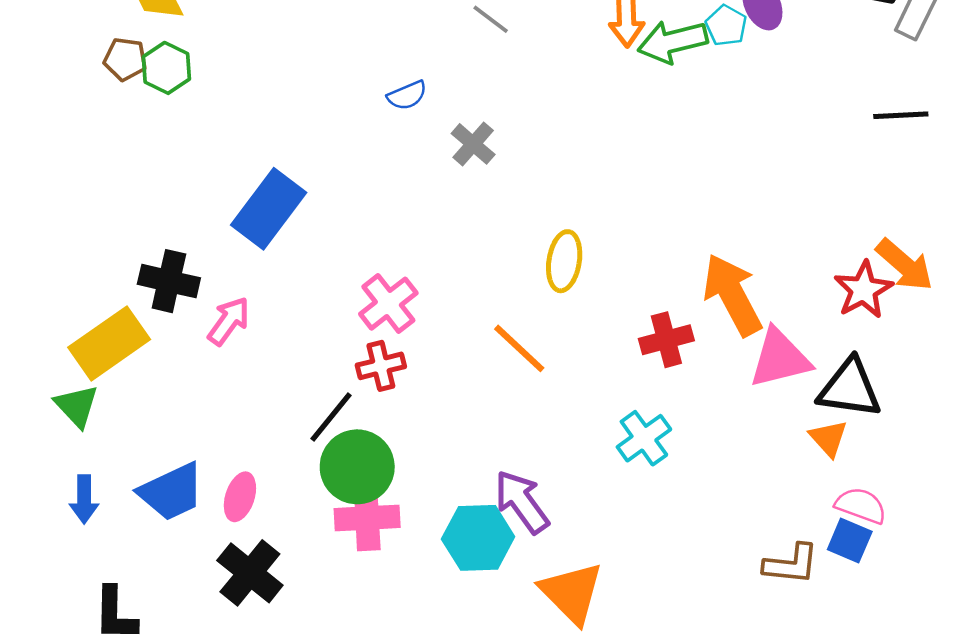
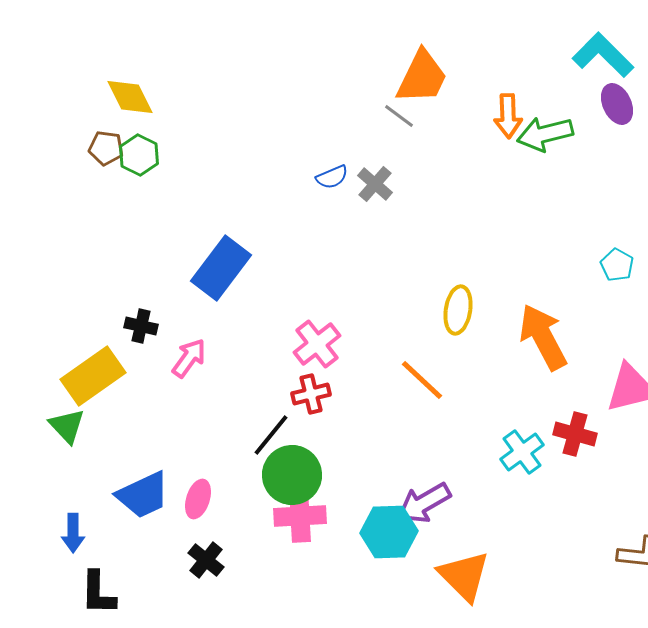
cyan pentagon: (726, 26) -> (617, 265), moved
gray cross: (473, 144) -> (375, 184), moved
black cross: (169, 281) -> (141, 326), size x0.7
orange arrow: (732, 295) -> (543, 337), moved
red cross: (666, 340) -> (575, 434), moved, turned 30
blue arrow: (84, 499) -> (73, 533), moved
purple arrow: (522, 502) -> (424, 503), turned -84
black cross: (250, 573) -> (206, 560), size x0.7

